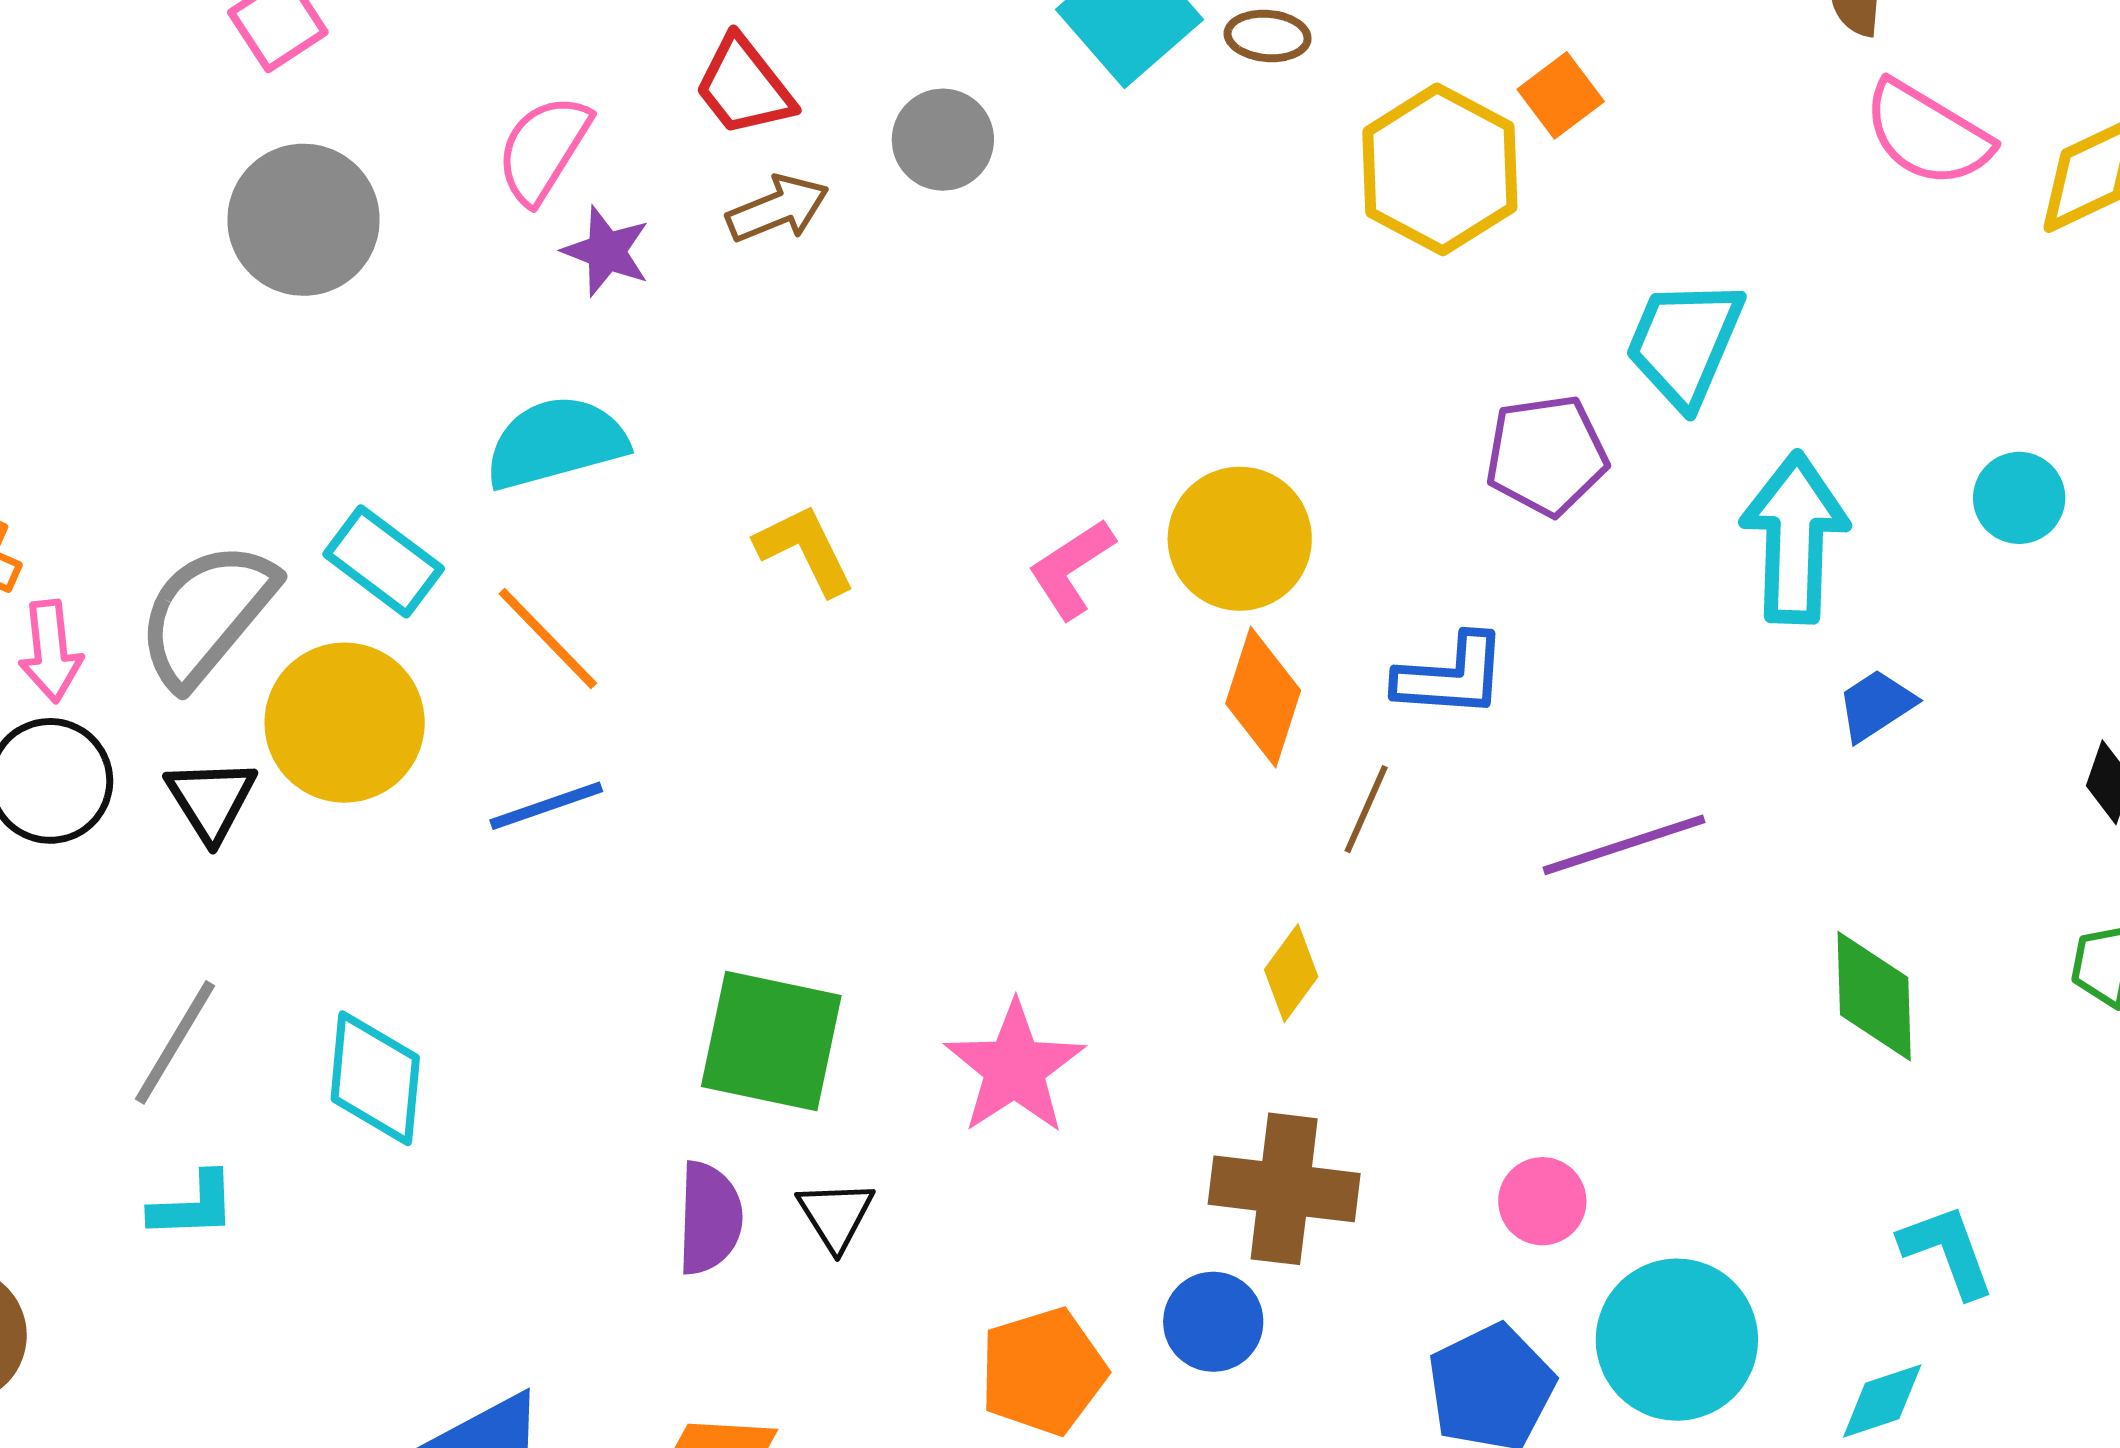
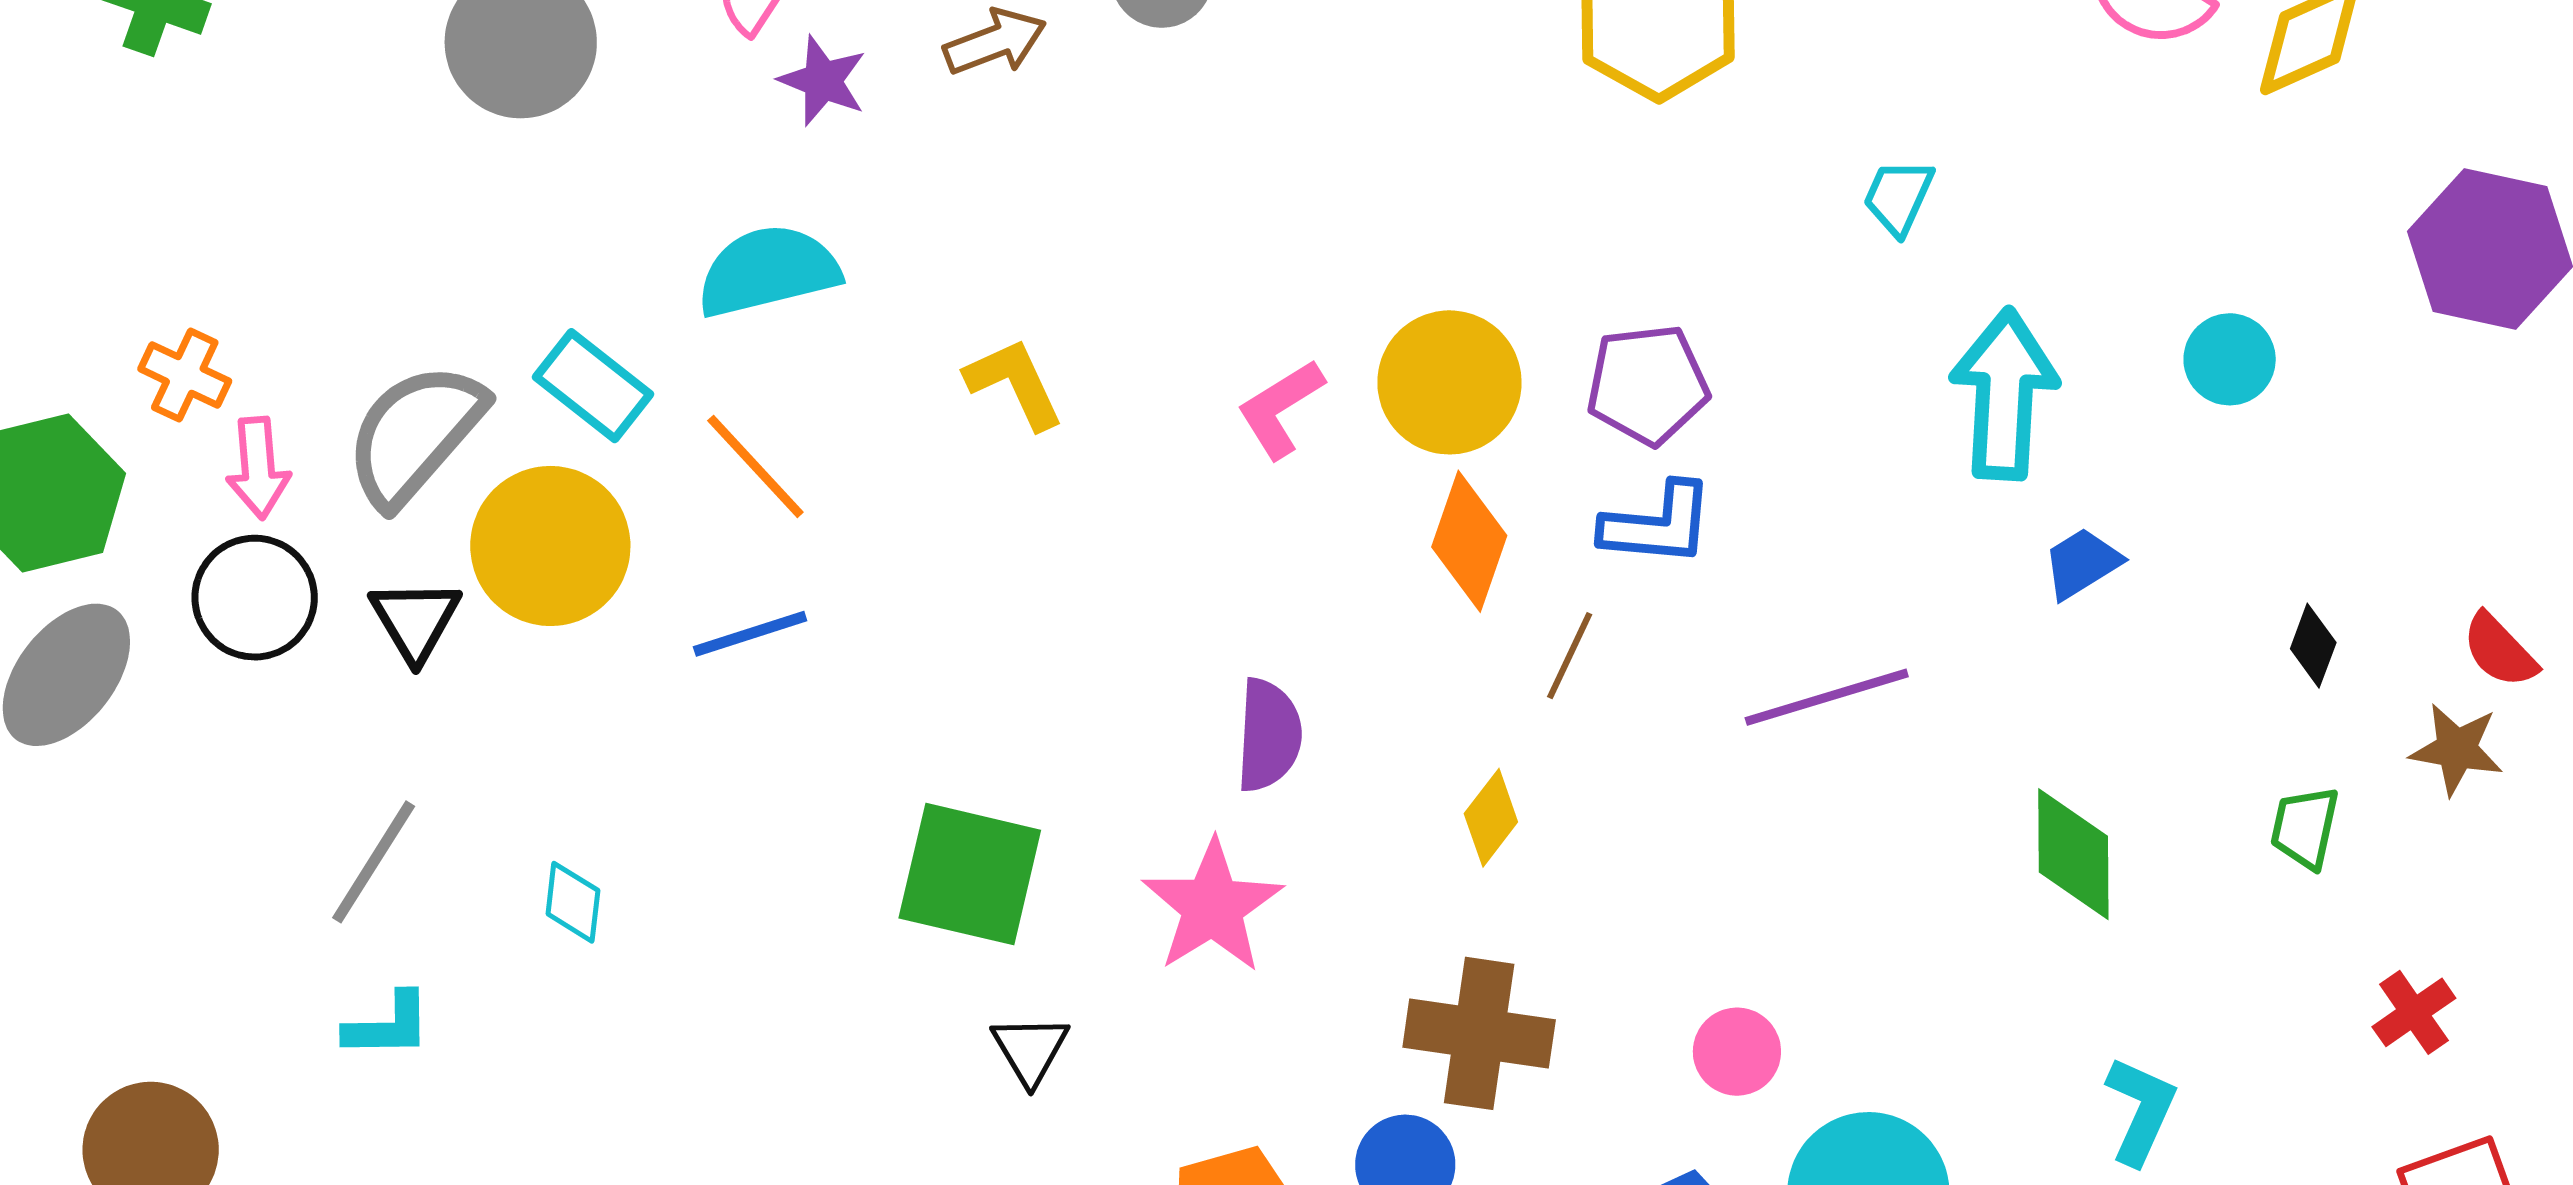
cyan trapezoid: (1684, 343) -> (1898, 197), size x0.6
purple pentagon: (1546, 455) -> (1648, 385), moved
cyan diamond: (375, 1078) -> (573, 902), size x0.6
purple semicircle: (710, 1218) -> (1269, 735), moved
cyan L-shape: (1947, 1251) -> (2141, 1110), turned 43

